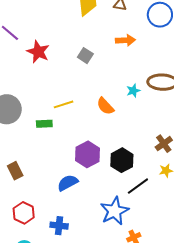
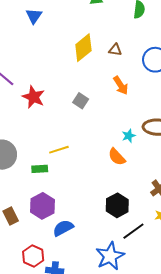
orange arrow: (125, 40) -> (121, 85), turned 60
orange semicircle: (105, 106) -> (117, 157), moved
purple hexagon: (87, 154) -> (42, 206), moved
red hexagon: (24, 213) -> (33, 256), moved

